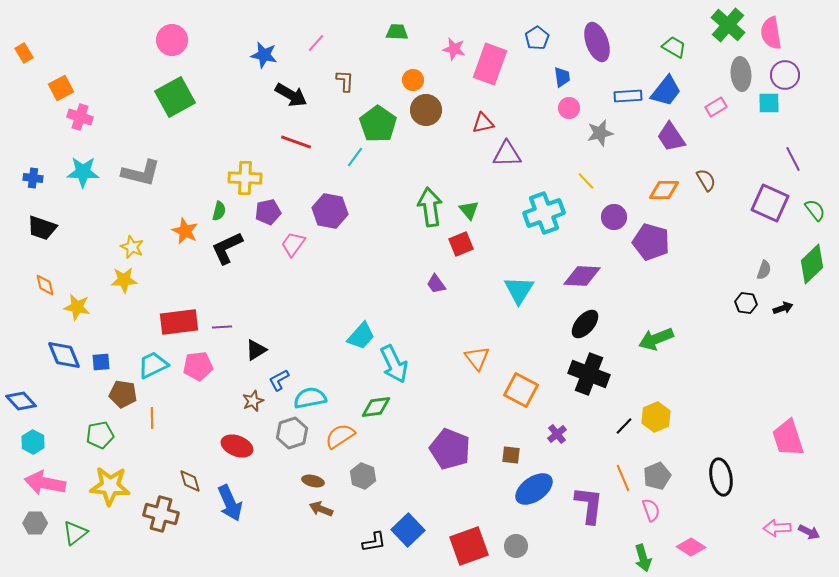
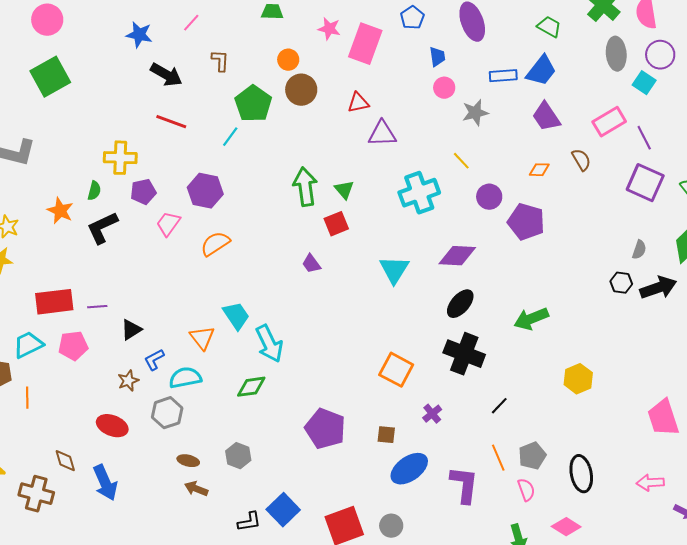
cyan square: (769, 103) -> (644, 83), turned 35
pink rectangle: (716, 107) -> (609, 122), moved, size x1.5
purple line: (793, 159) -> (644, 138), moved
orange diamond: (664, 190) -> (539, 170), size x0.7
black arrow: (783, 308) -> (658, 288), size x1.8
cyan trapezoid: (361, 336) -> (236, 316), turned -76
orange triangle: (477, 358) -> (202, 338), moved
yellow hexagon: (656, 417) -> (578, 379), moved
orange semicircle: (340, 436) -> (215, 244), moved
black ellipse: (721, 477) -> (581, 474), moved
pink arrow: (777, 528) -> (650, 483), moved

